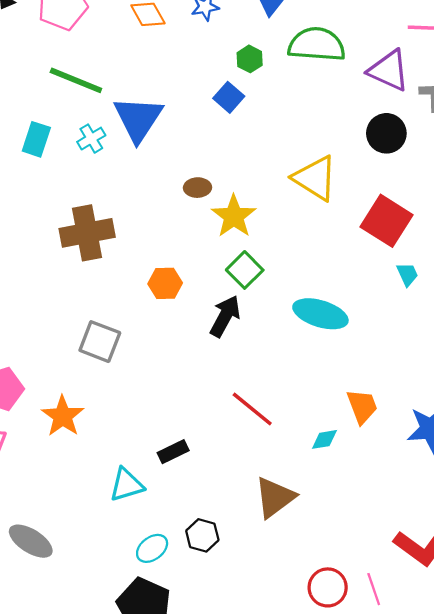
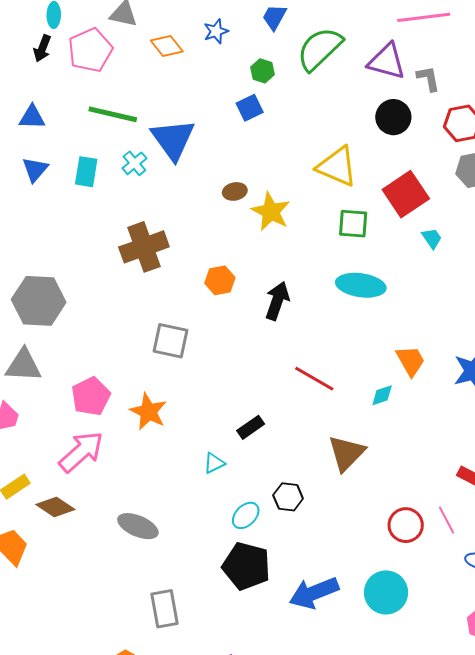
green semicircle: (317, 45) -> (320, 49), turned -39
blue square: (229, 97) -> (250, 108), turned 32
red square: (386, 221) -> (406, 194), turned 33
green square: (245, 270) -> (353, 224), moved, turned -32
cyan triangle: (126, 485) -> (214, 463), size x0.7

